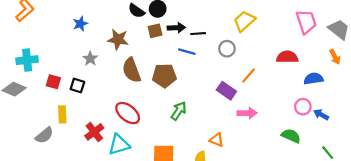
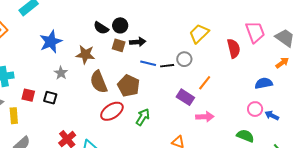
blue star: (80, 24) -> (51, 42), size x1.6
brown square: (155, 31) -> (119, 45), turned 32
black line: (198, 34) -> (167, 66), moved
red semicircle: (287, 57) -> (234, 48), moved, turned 78
orange arrow: (335, 57) -> (282, 63), turned -96
brown pentagon: (164, 76) -> (129, 86), turned 30
red ellipse: (128, 113) -> (112, 111), moved, turned -70
yellow rectangle: (62, 114) -> (14, 116), moved

